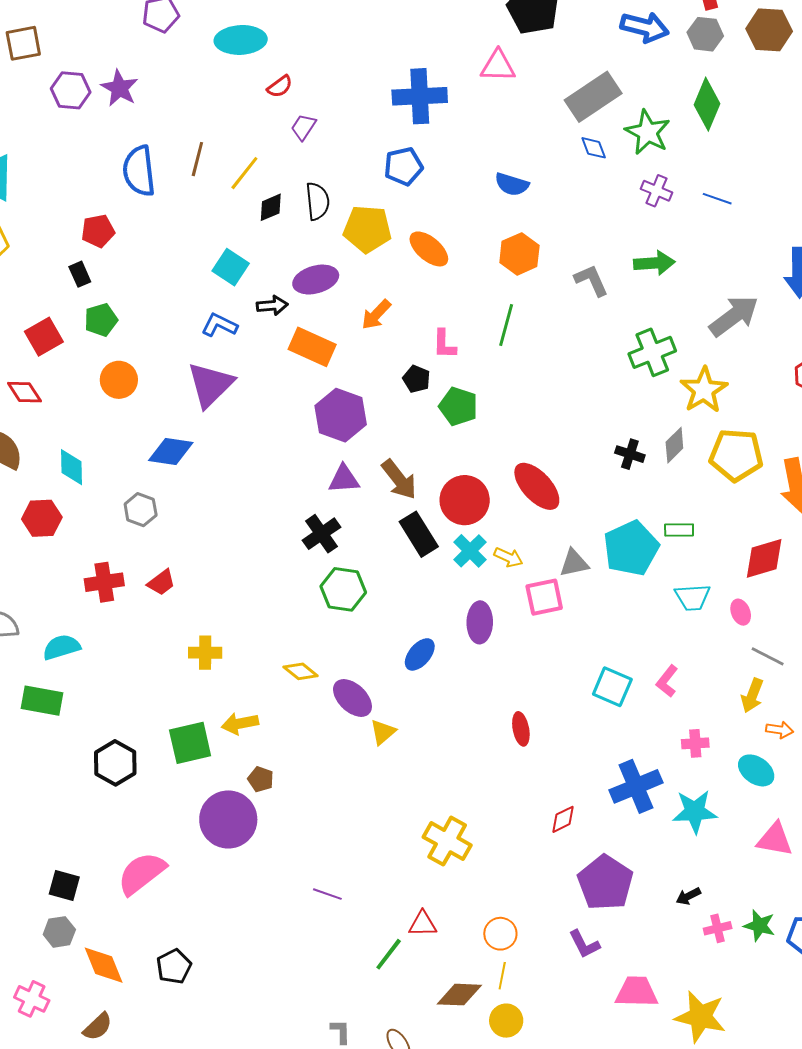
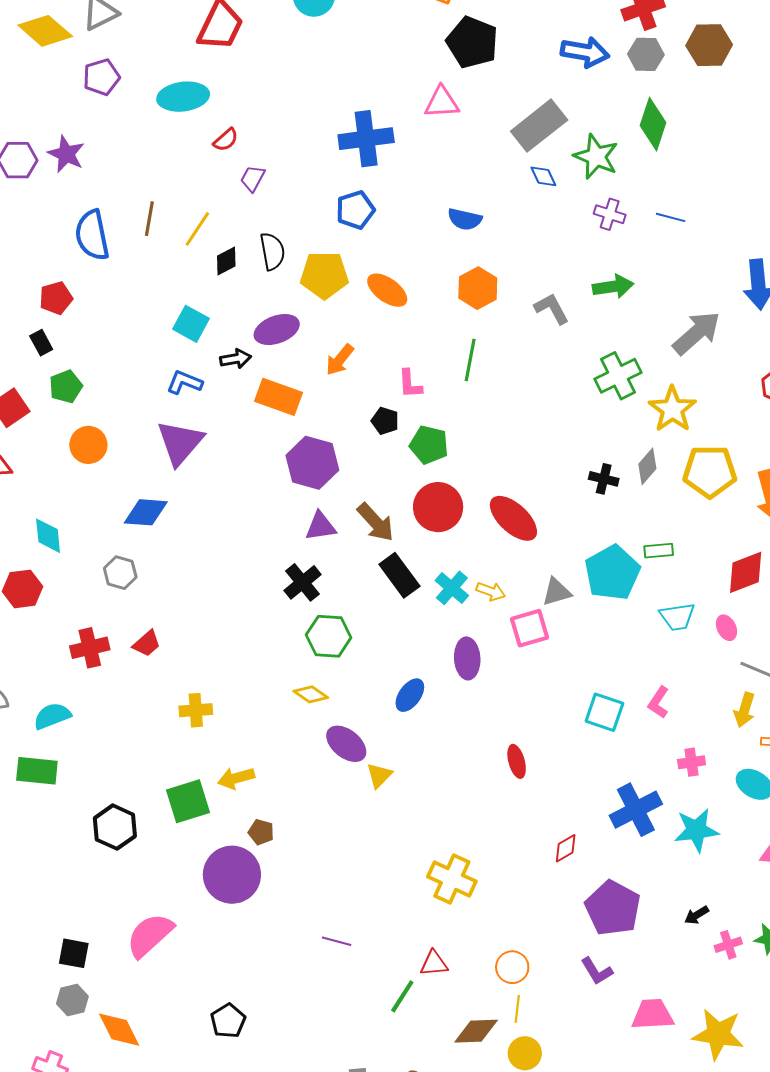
red circle: (465, 500) -> (438, 507), moved
yellow diamond: (301, 671) -> (311, 694), moved
black pentagon: (174, 966) -> (228, 1021), moved

